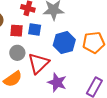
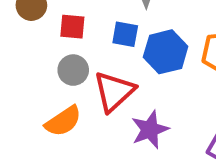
blue square: (35, 29) -> (125, 34), moved
purple star: (57, 82) -> (150, 130), turned 30

